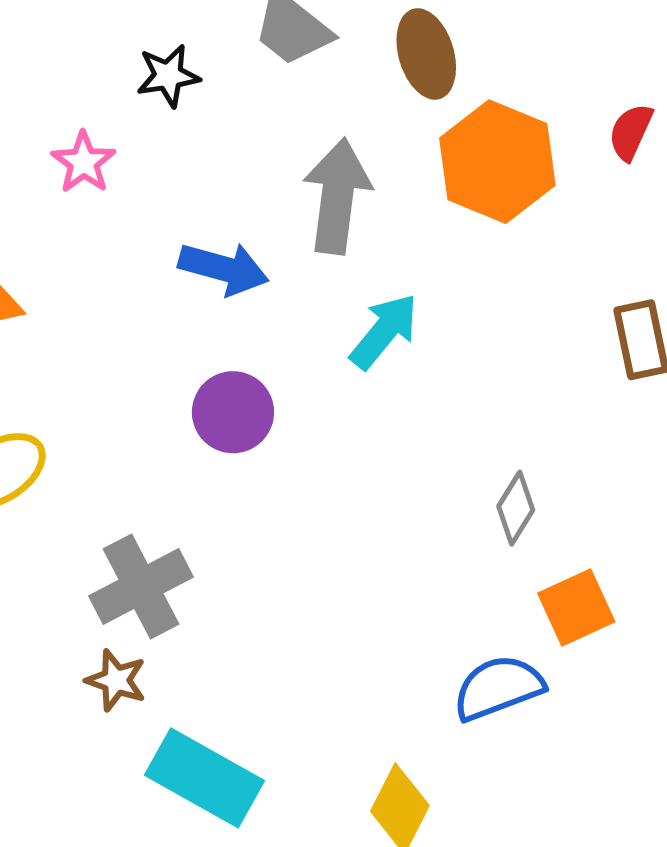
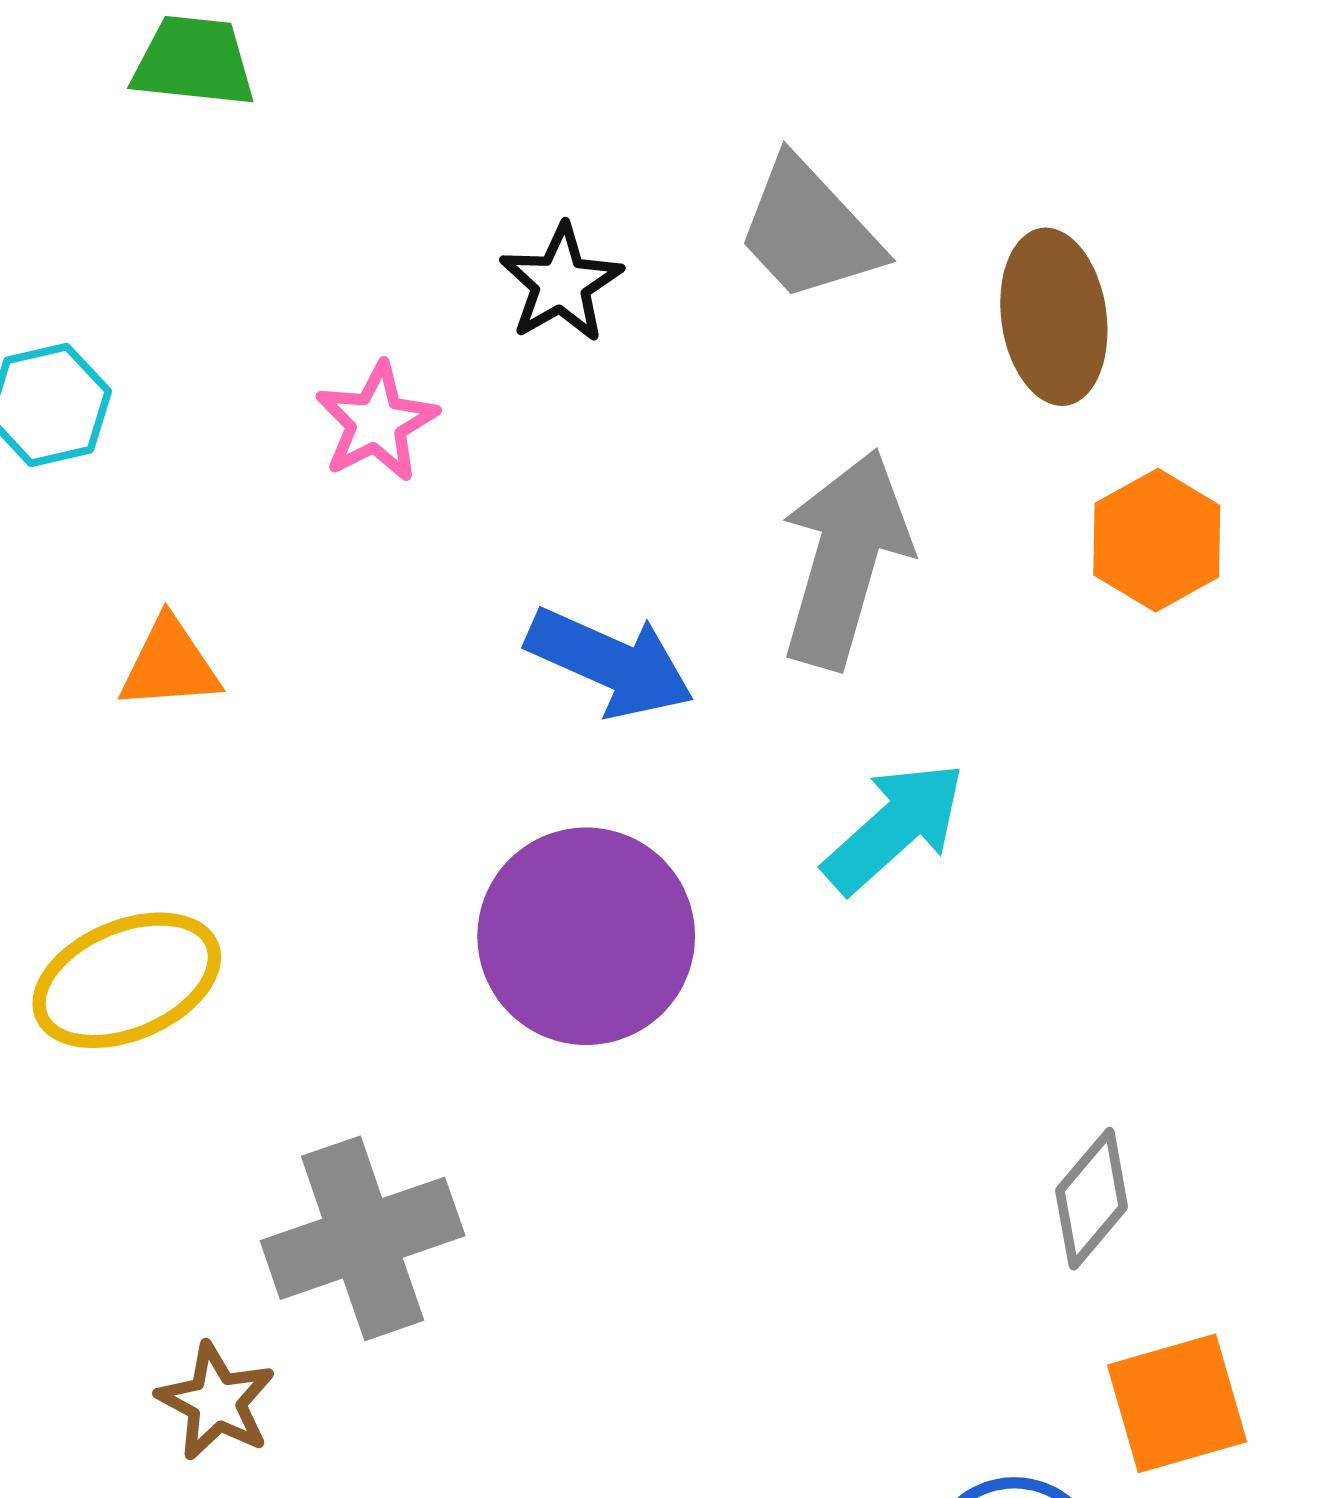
black star: (168, 76) -> (561, 283), turned -30
orange hexagon: (497, 162) -> (1157, 540), size x0.6
purple circle: (233, 412) -> (586, 936), size x1.4
brown star: (116, 680) -> (216, 1402), moved

